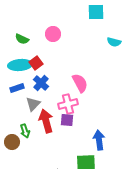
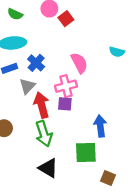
cyan semicircle: (114, 42) -> (117, 52), moved
red square: (36, 63) -> (66, 19), moved
green arrow: (25, 131) -> (44, 134), moved, size x1.6

